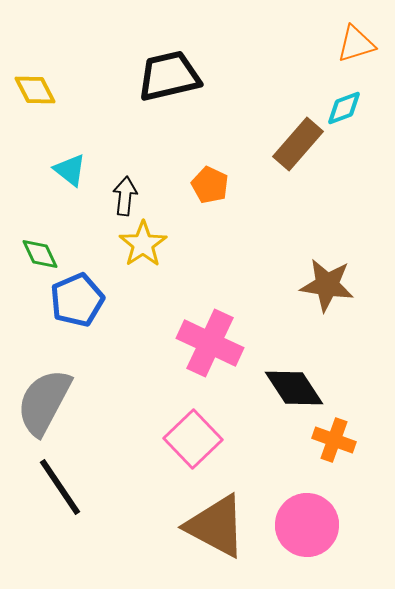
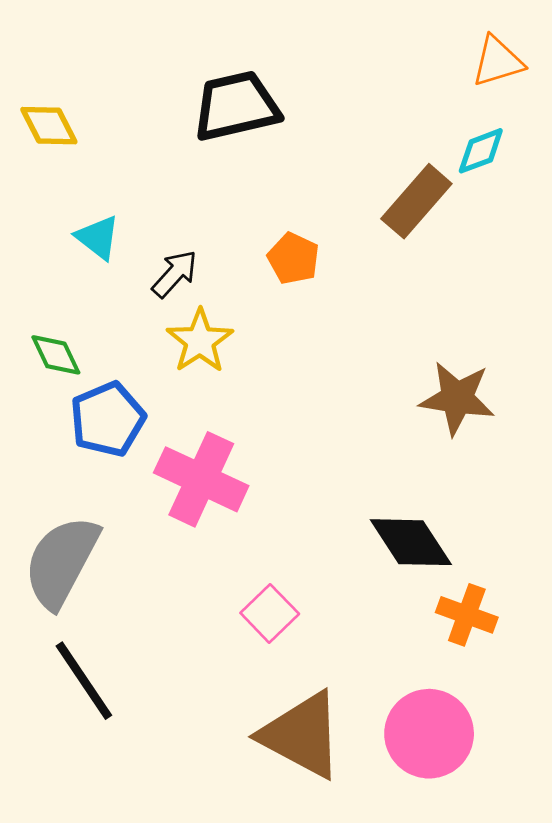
black arrow: (125, 196) -> (175, 274), turned 36
pink cross: (210, 343) -> (201, 479), moved
pink square: (193, 439) -> (270, 613), size x0.7

